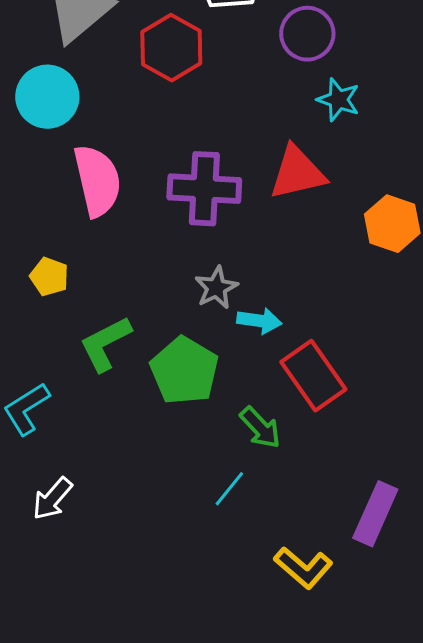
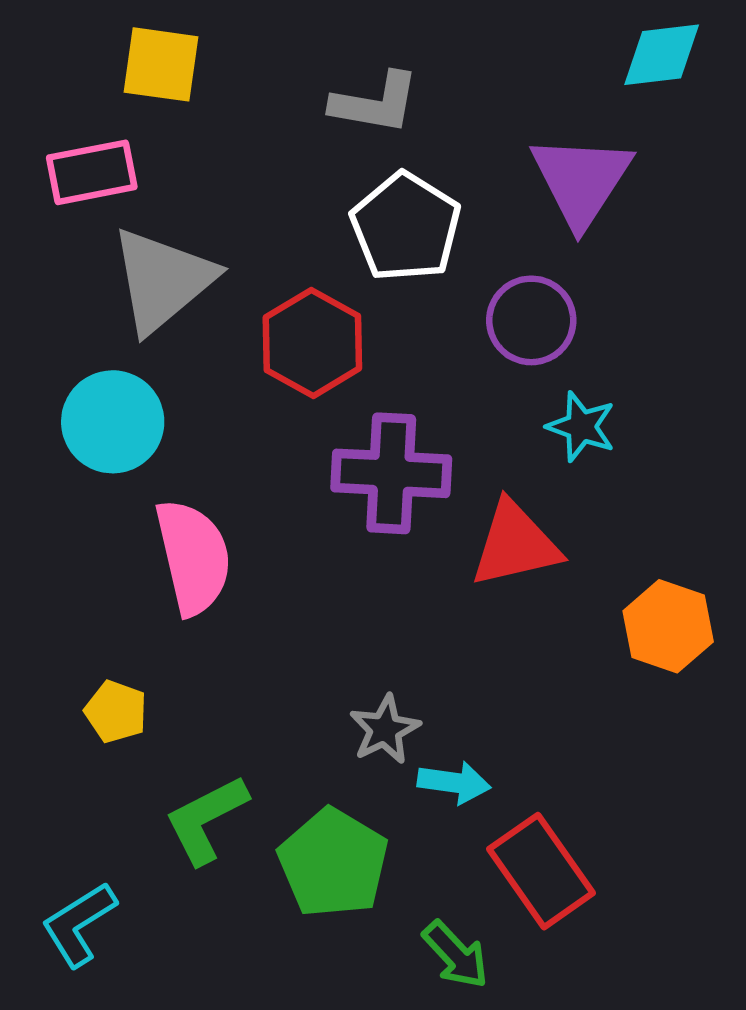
purple cross: (204, 189) -> (391, 473), moved

